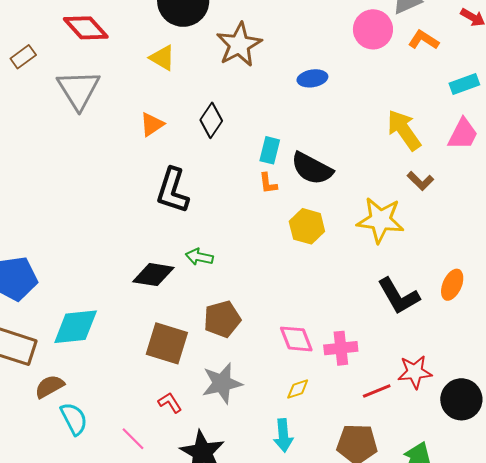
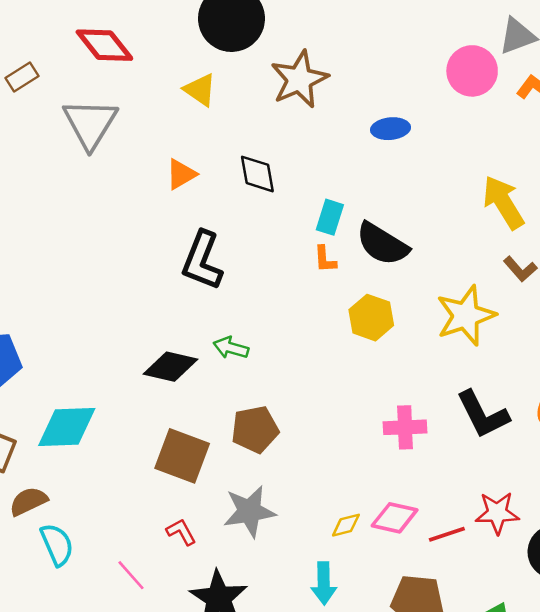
black diamond: (211, 120) -> (257, 174), turned -48
yellow star: (380, 220) -> (466, 316), turned -30
pink diamond: (296, 339) -> (395, 518), moved, turned -60
pink cross: (341, 348) -> (405, 427), moved

